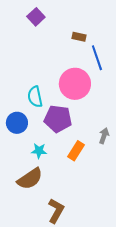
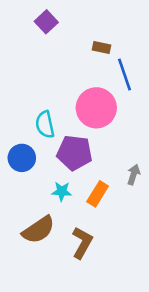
cyan star: (39, 151) -> (62, 191), moved
brown L-shape: (56, 211) -> (82, 243), moved

